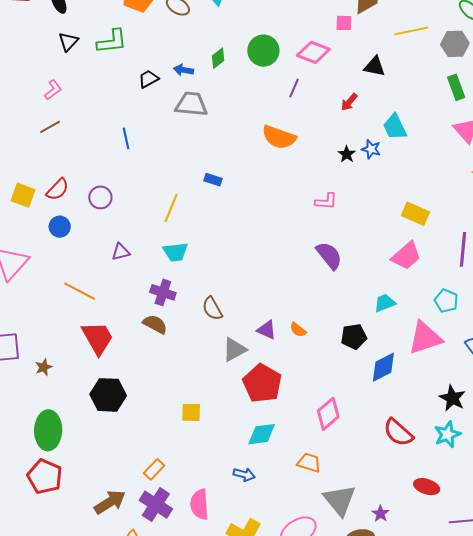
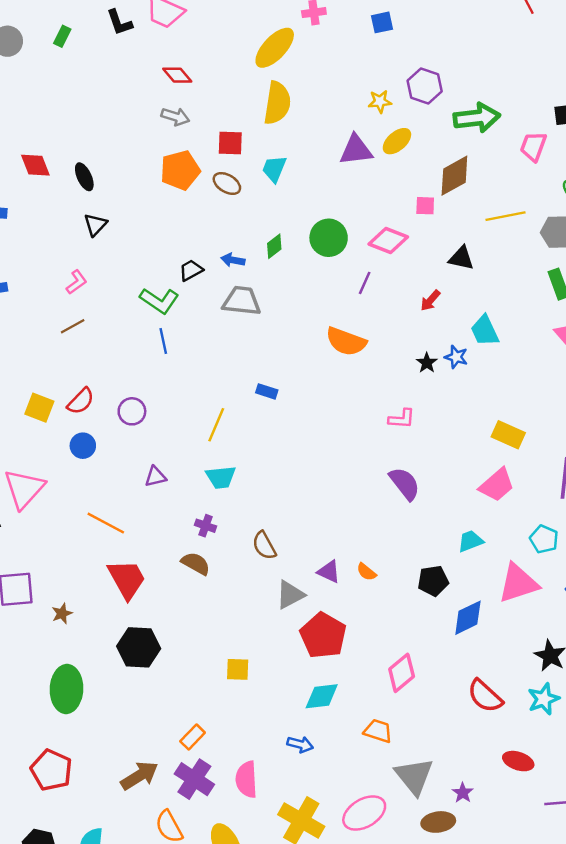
green L-shape: (112, 41) -> (159, 301), moved, turned 40
purple cross: (163, 292) -> (205, 526), size x0.7
red pentagon: (45, 477) -> (51, 770), moved

